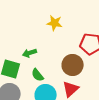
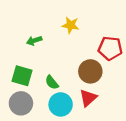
green arrow: (30, 53) -> (34, 41), moved

